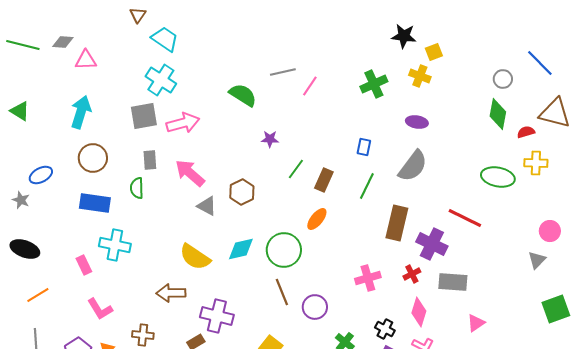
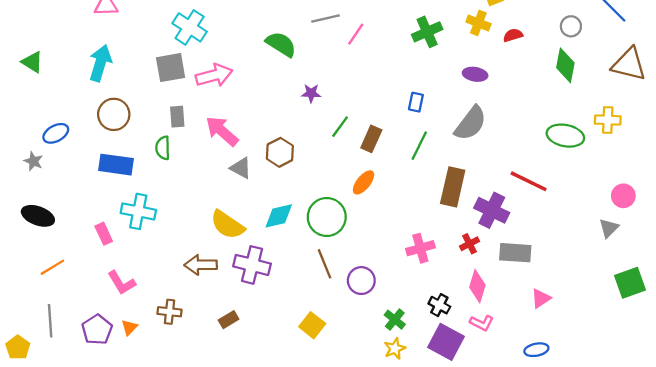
red semicircle: (526, 132) -> (513, 35), moved
purple cross: (217, 316) -> (252, 265), moved

